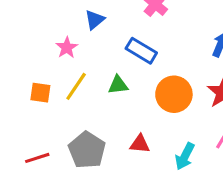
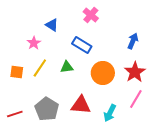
blue triangle: (95, 20) -> (52, 25), turned -48
red triangle: (140, 144) -> (81, 105), size x1.5

